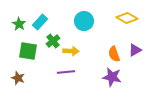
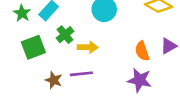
green square: (28, 51) -> (33, 47), turned -30
brown star: (18, 78) -> (54, 80), moved

